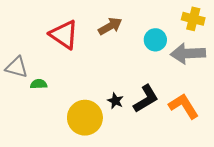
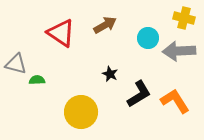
black star: (115, 101) -> (110, 74), moved

